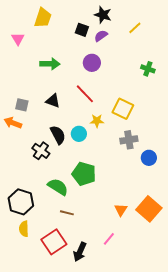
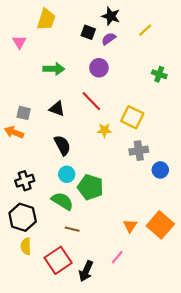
cyan circle: (79, 134) -> (67, 174), moved
black cross: (41, 151) -> (25, 181), moved, turned 36

